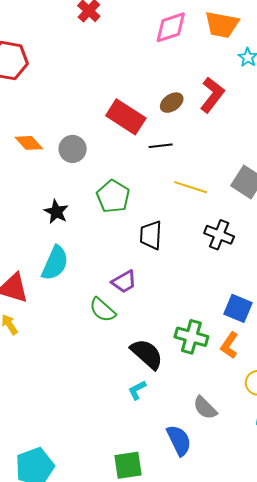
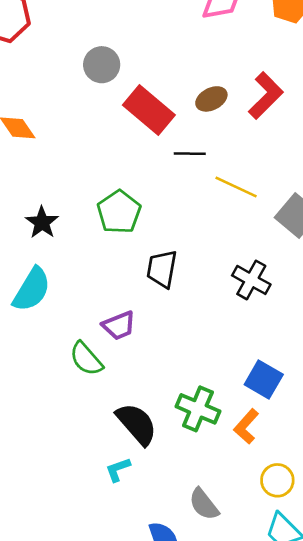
gray circle: (73, 149) -> (102, 65), moved
yellow line: (191, 187) -> (236, 187), moved

